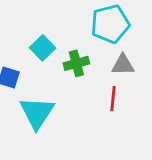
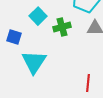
red line: (113, 99) -> (88, 83), moved

